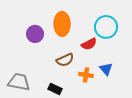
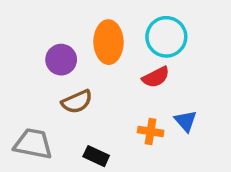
cyan circle: (106, 27) -> (166, 37), moved
brown semicircle: (65, 60) -> (77, 102), moved

